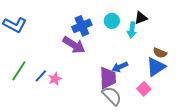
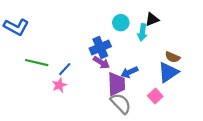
blue cross: (82, 26) -> (100, 47), moved
purple arrow: (74, 45) -> (101, 63), moved, size x0.7
green line: (19, 71) -> (37, 63), moved, turned 70
blue line: (41, 76) -> (65, 69), moved

